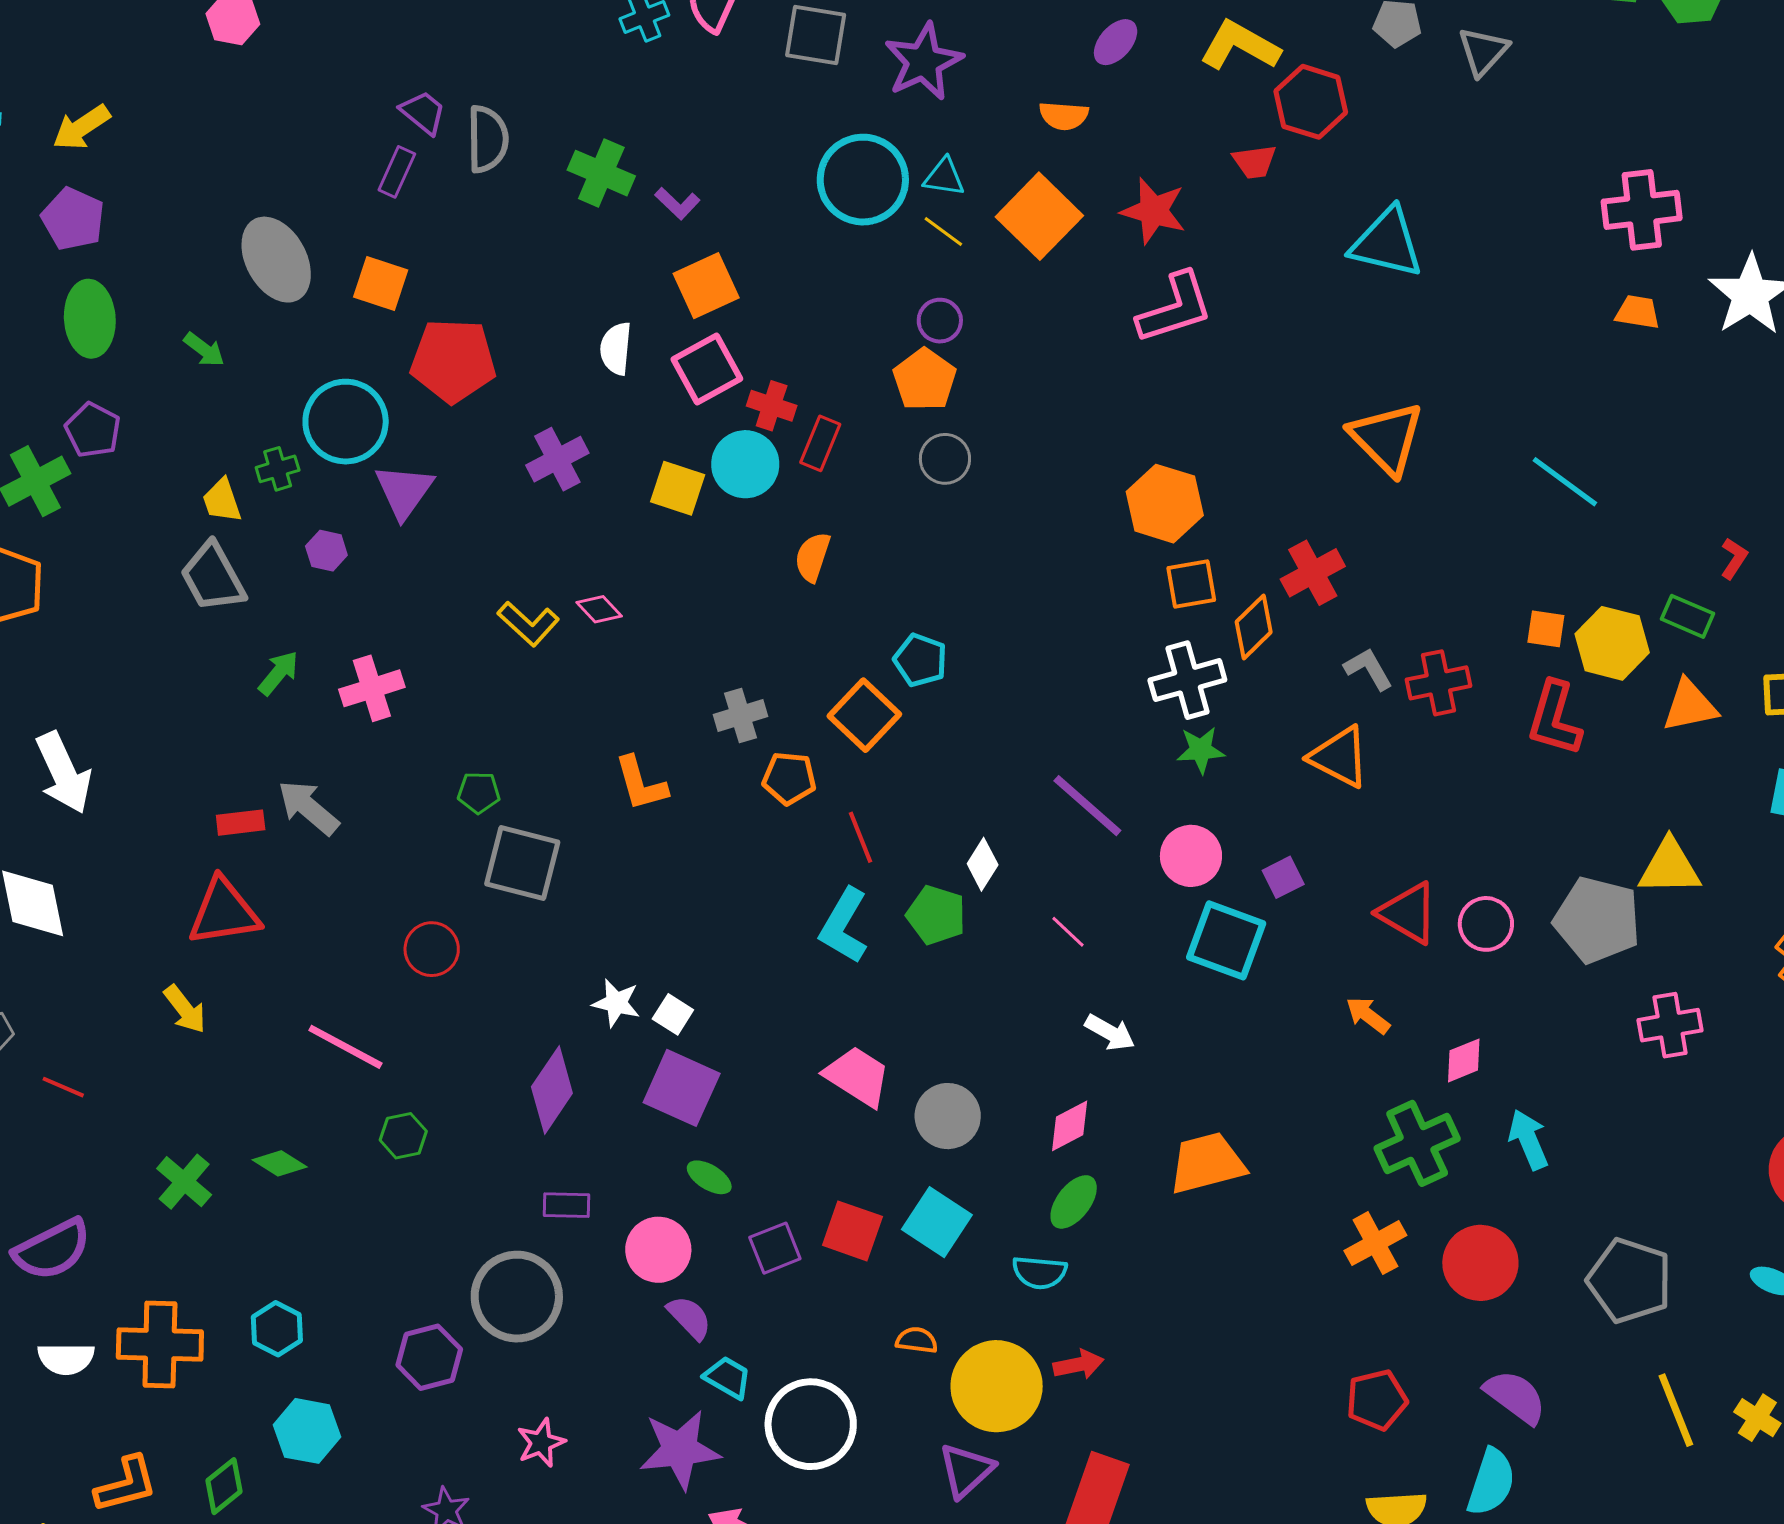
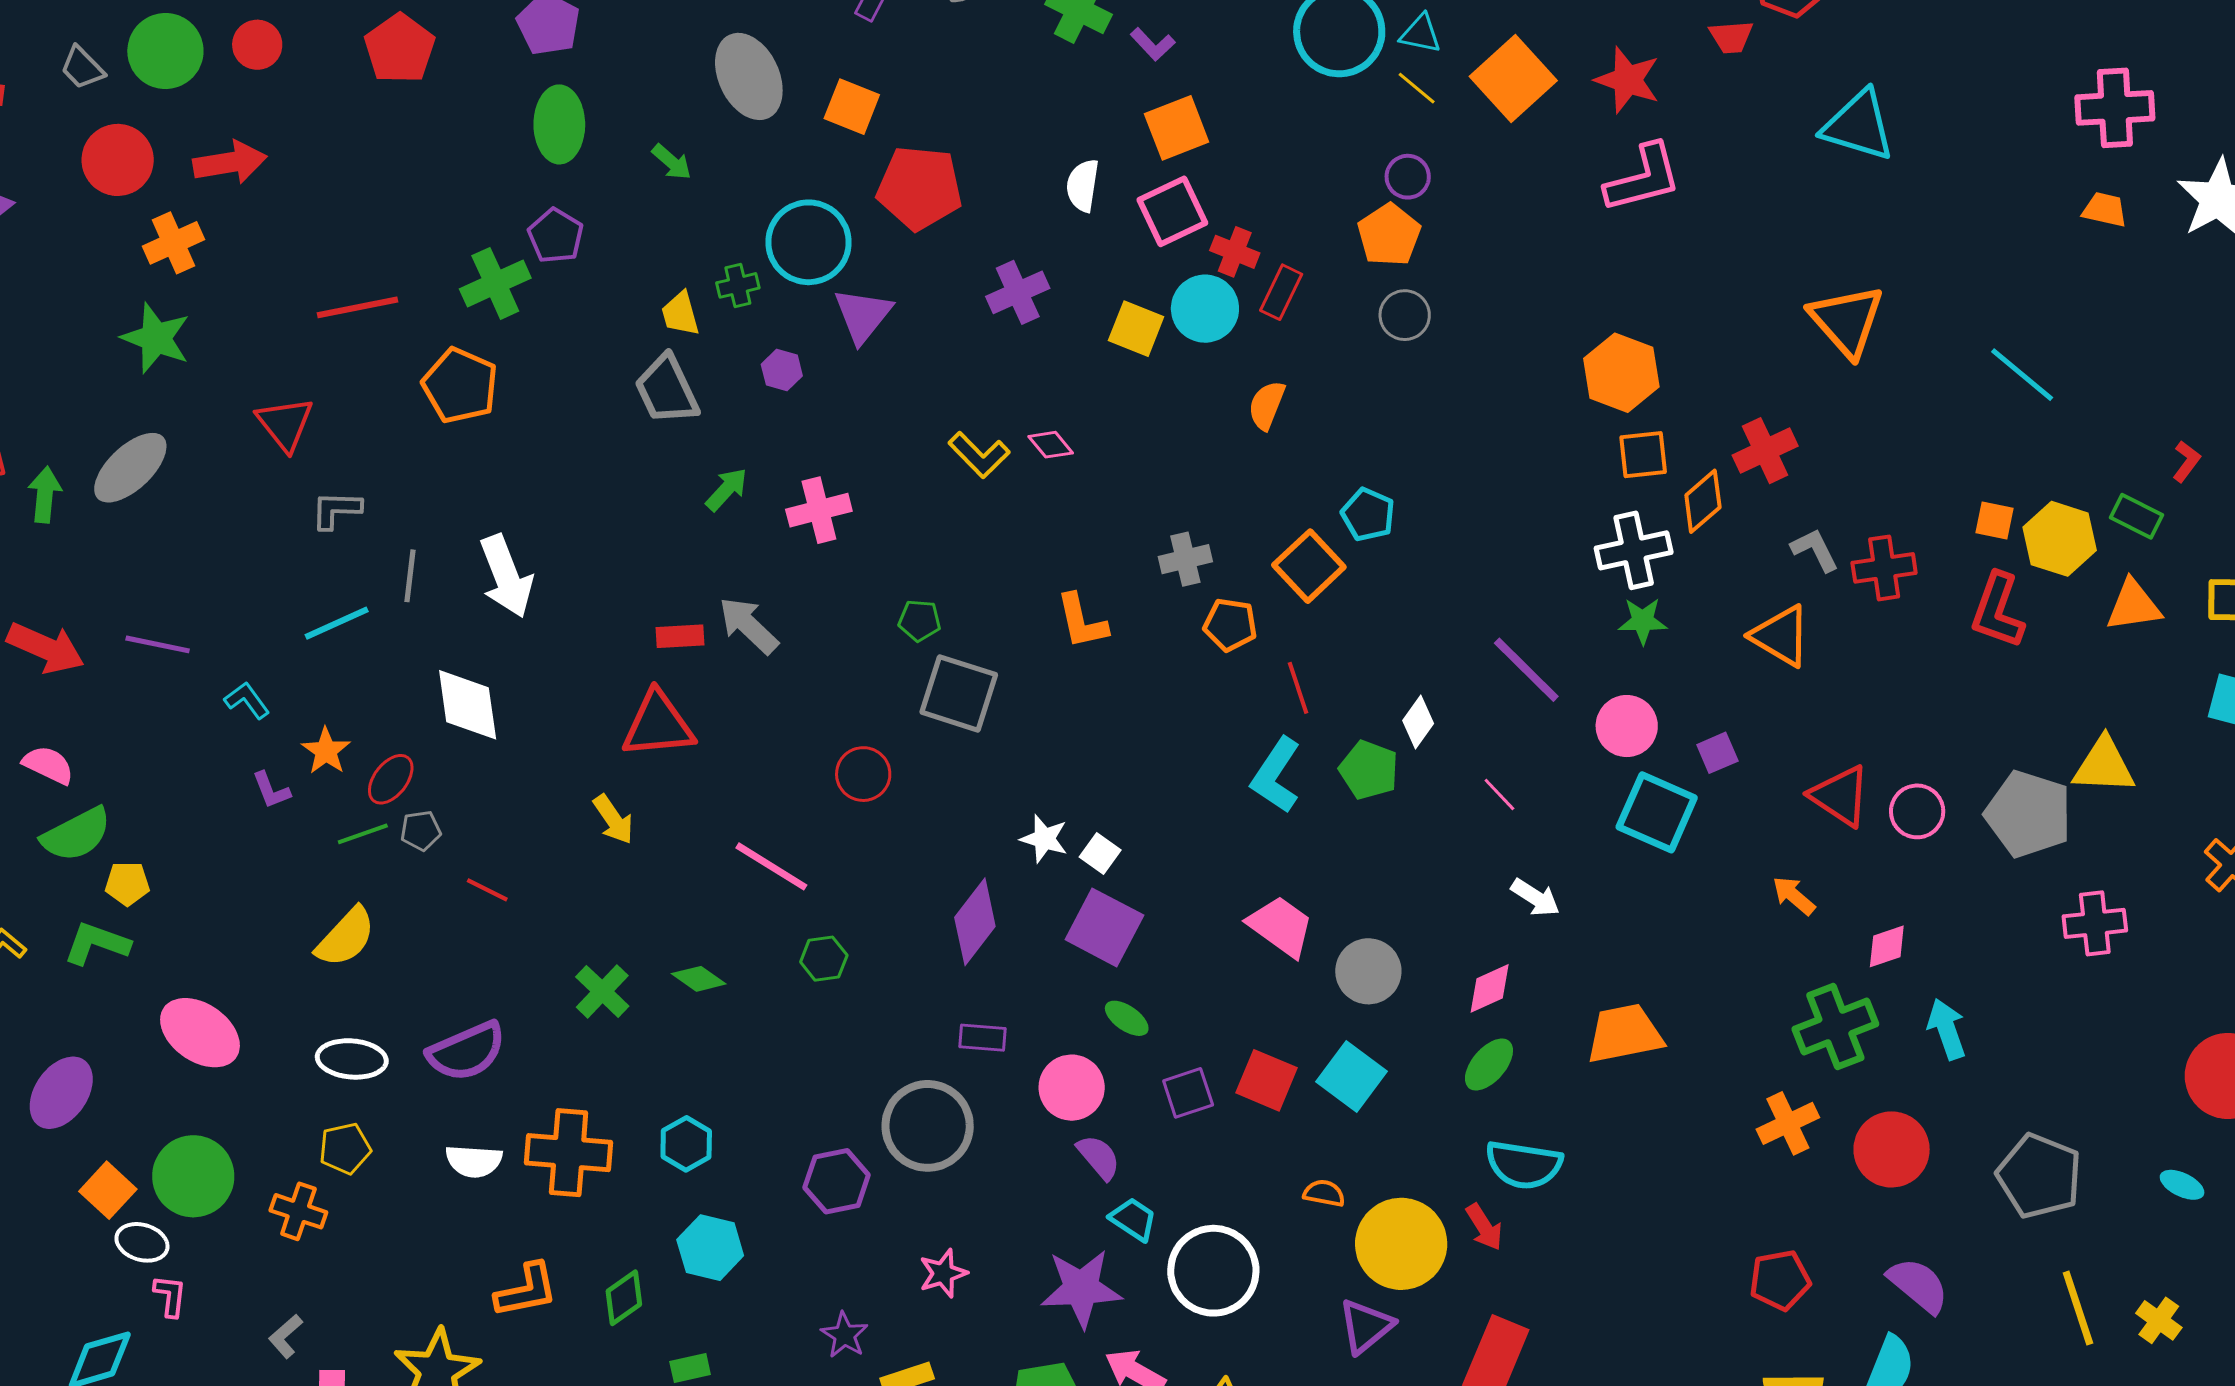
cyan semicircle: (1040, 1272) -> (1524, 1165), moved, size x1.4
red arrow: (1079, 1364) -> (1484, 1227), turned 66

